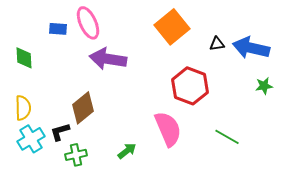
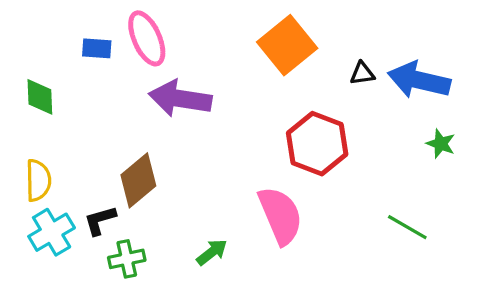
green star: (264, 86) -> (441, 144), turned 30
green line: (227, 137) -> (407, 227), moved

